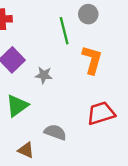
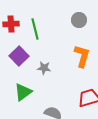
green line: (64, 31) -> (35, 29), moved

